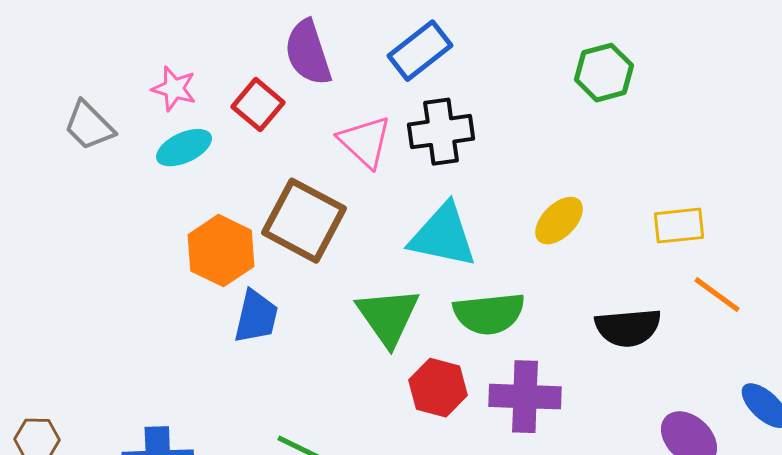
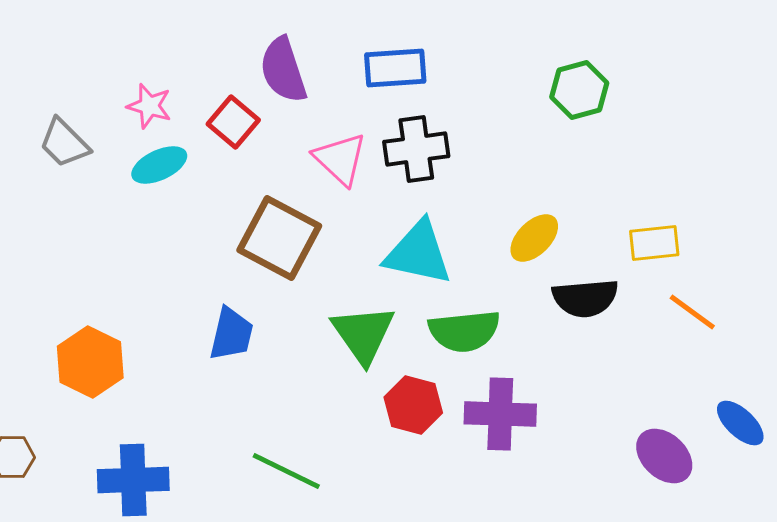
blue rectangle: (420, 51) -> (395, 68), turned 34
orange hexagon: (221, 251) -> (90, 362), moved
black semicircle: (628, 328) -> (585, 298), moved

